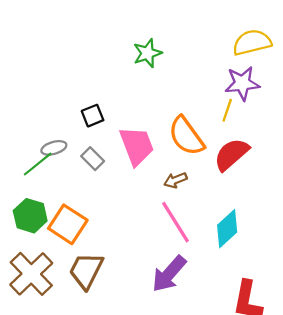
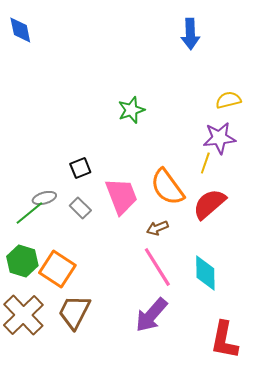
yellow semicircle: (252, 42) -> (228, 100), size x0.7
cyan diamond: (227, 229) -> (205, 273), turned -48

